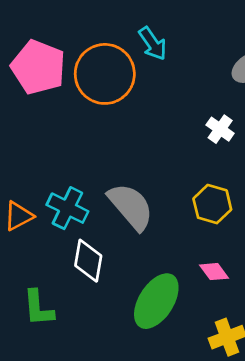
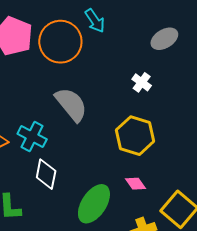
yellow hexagon: (212, 204) -> (135, 136), size x1.4
gray semicircle: (131, 207) -> (71, 104), moved

